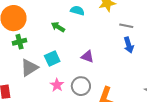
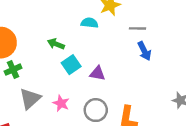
cyan semicircle: (77, 11) -> (89, 23), moved
cyan square: (52, 59) -> (71, 65), moved
pink star: (57, 85) -> (61, 103), moved

